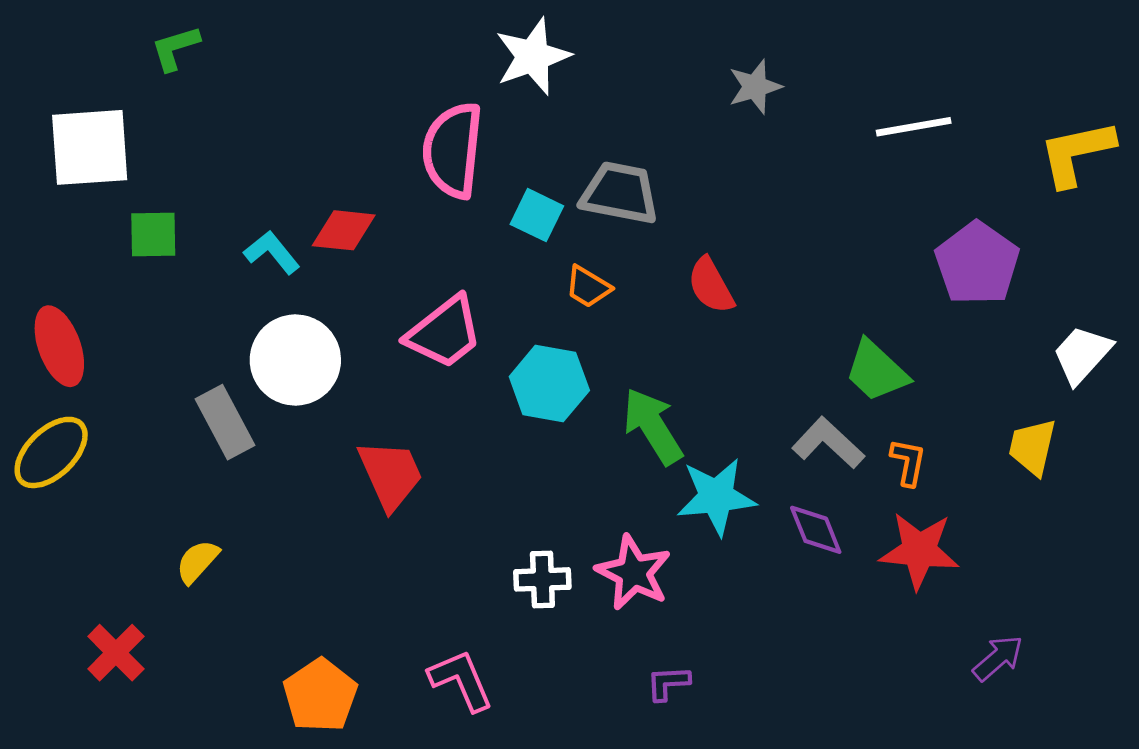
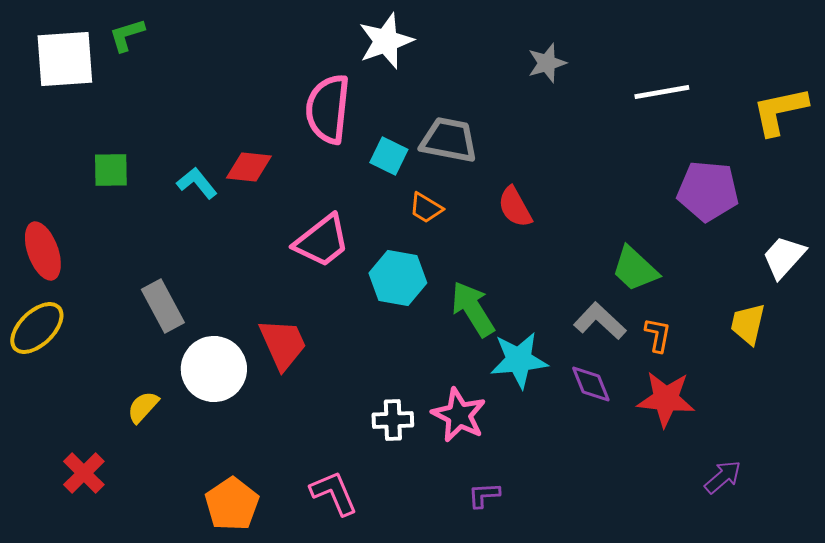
white square: (90, 147) -> (65, 59), moved
purple pentagon: (977, 263) -> (708, 191), turned -30
white circle: (295, 360) -> (214, 369), moved

